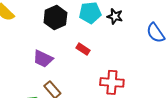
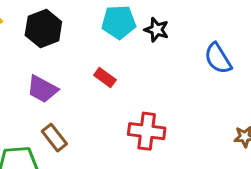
black hexagon: (55, 18) -> (43, 29), moved

